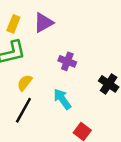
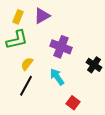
purple cross: (67, 61) -> (61, 47), size x1.5

